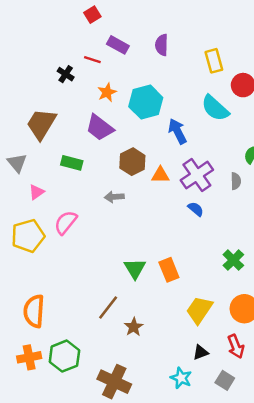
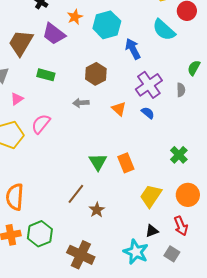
purple trapezoid: (100, 128) -> (54, 34), moved
orange triangle: (160, 175) -> (119, 109), moved, turned 42
cyan star: (181, 378) -> (136, 252), size x1.4

